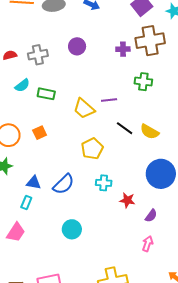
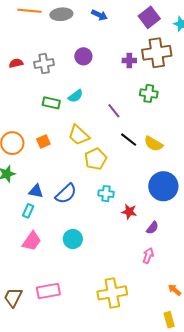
cyan semicircle: (22, 85) -> (76, 96), moved
purple line: (109, 100) -> (114, 111), turned 56
yellow trapezoid: (84, 108) -> (79, 135), moved
pink trapezoid: (16, 232) -> (32, 241), moved

